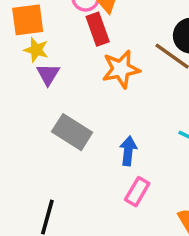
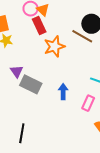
purple triangle: (48, 74) -> (17, 71), moved
pink rectangle: (137, 192) -> (88, 103), moved

